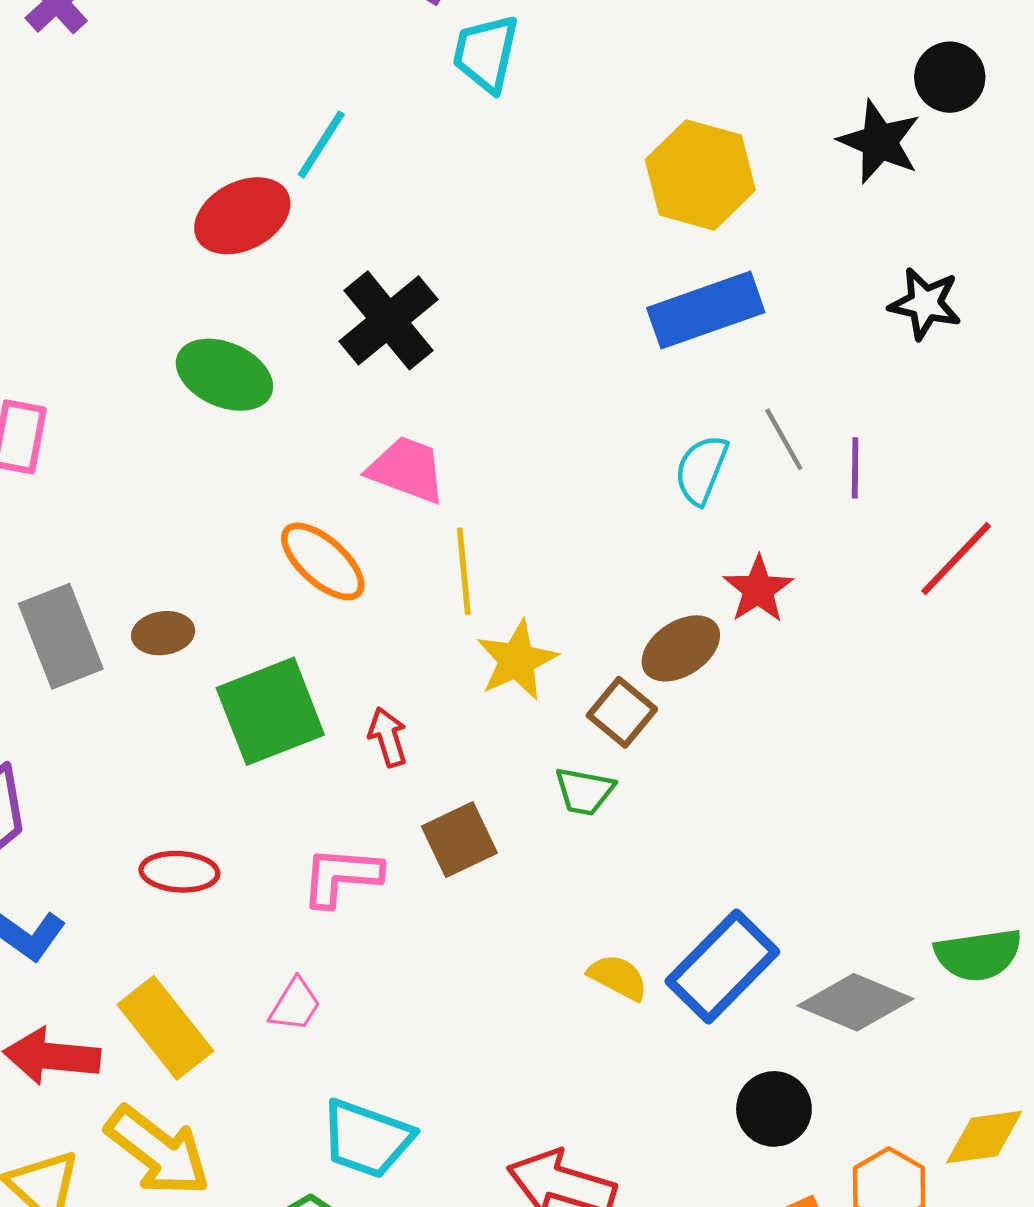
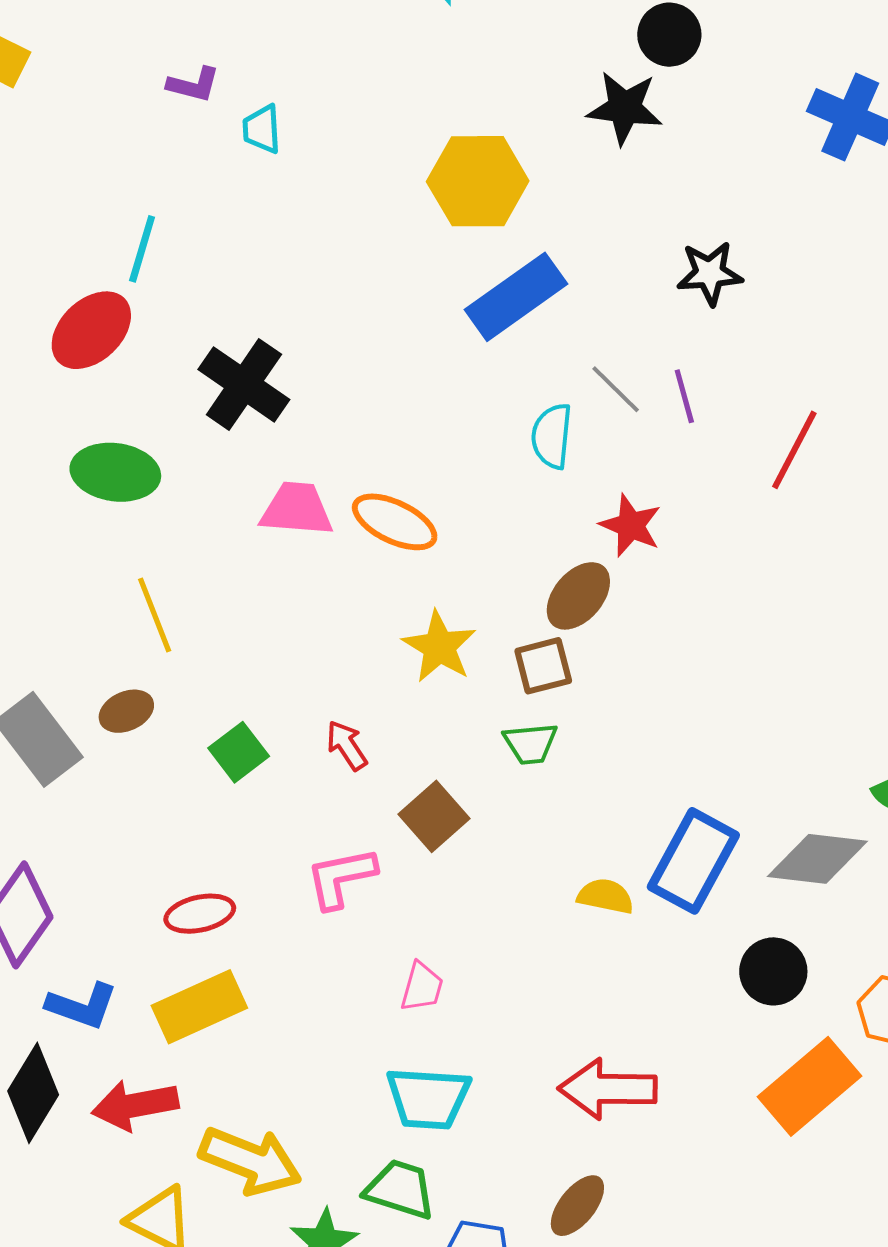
cyan trapezoid: (486, 53) -> (262, 129), size x0.7
black star: (925, 304) -> (710, 273), moved
orange ellipse: (323, 561) -> (395, 522), moved
yellow line: (464, 571) -> (155, 615), moved
green square: (270, 711) -> (239, 752), size x0.6
brown square: (622, 712) -> (543, 666), turned -38
pink trapezoid: (295, 1005) -> (422, 987), moved
yellow rectangle: (165, 1028) -> (199, 1007), moved, turned -60

